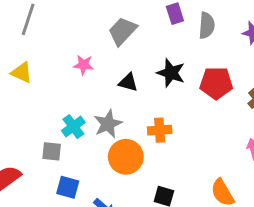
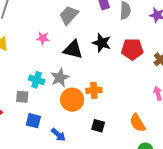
black triangle: (128, 82) -> (73, 50), size x1.5
cyan cross: (73, 127) -> (37, 80), turned -35
orange cross: (160, 130) -> (94, 90), moved

